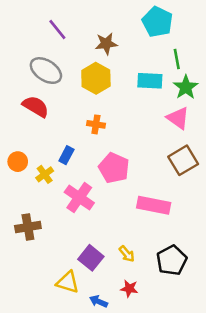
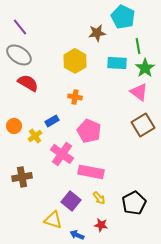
purple line: (57, 29) -> (20, 27), moved
brown star: (106, 44) -> (97, 33), moved
gray ellipse: (46, 71) -> (19, 55), moved
blue rectangle: (66, 155) -> (52, 121), turned 32
pink rectangle: (154, 205) -> (91, 172), moved

